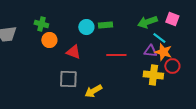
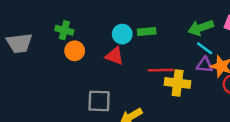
cyan line: (159, 38) -> (205, 48), moved
red triangle: (73, 52) -> (114, 56), moved
yellow cross: (153, 75) -> (178, 83), moved

